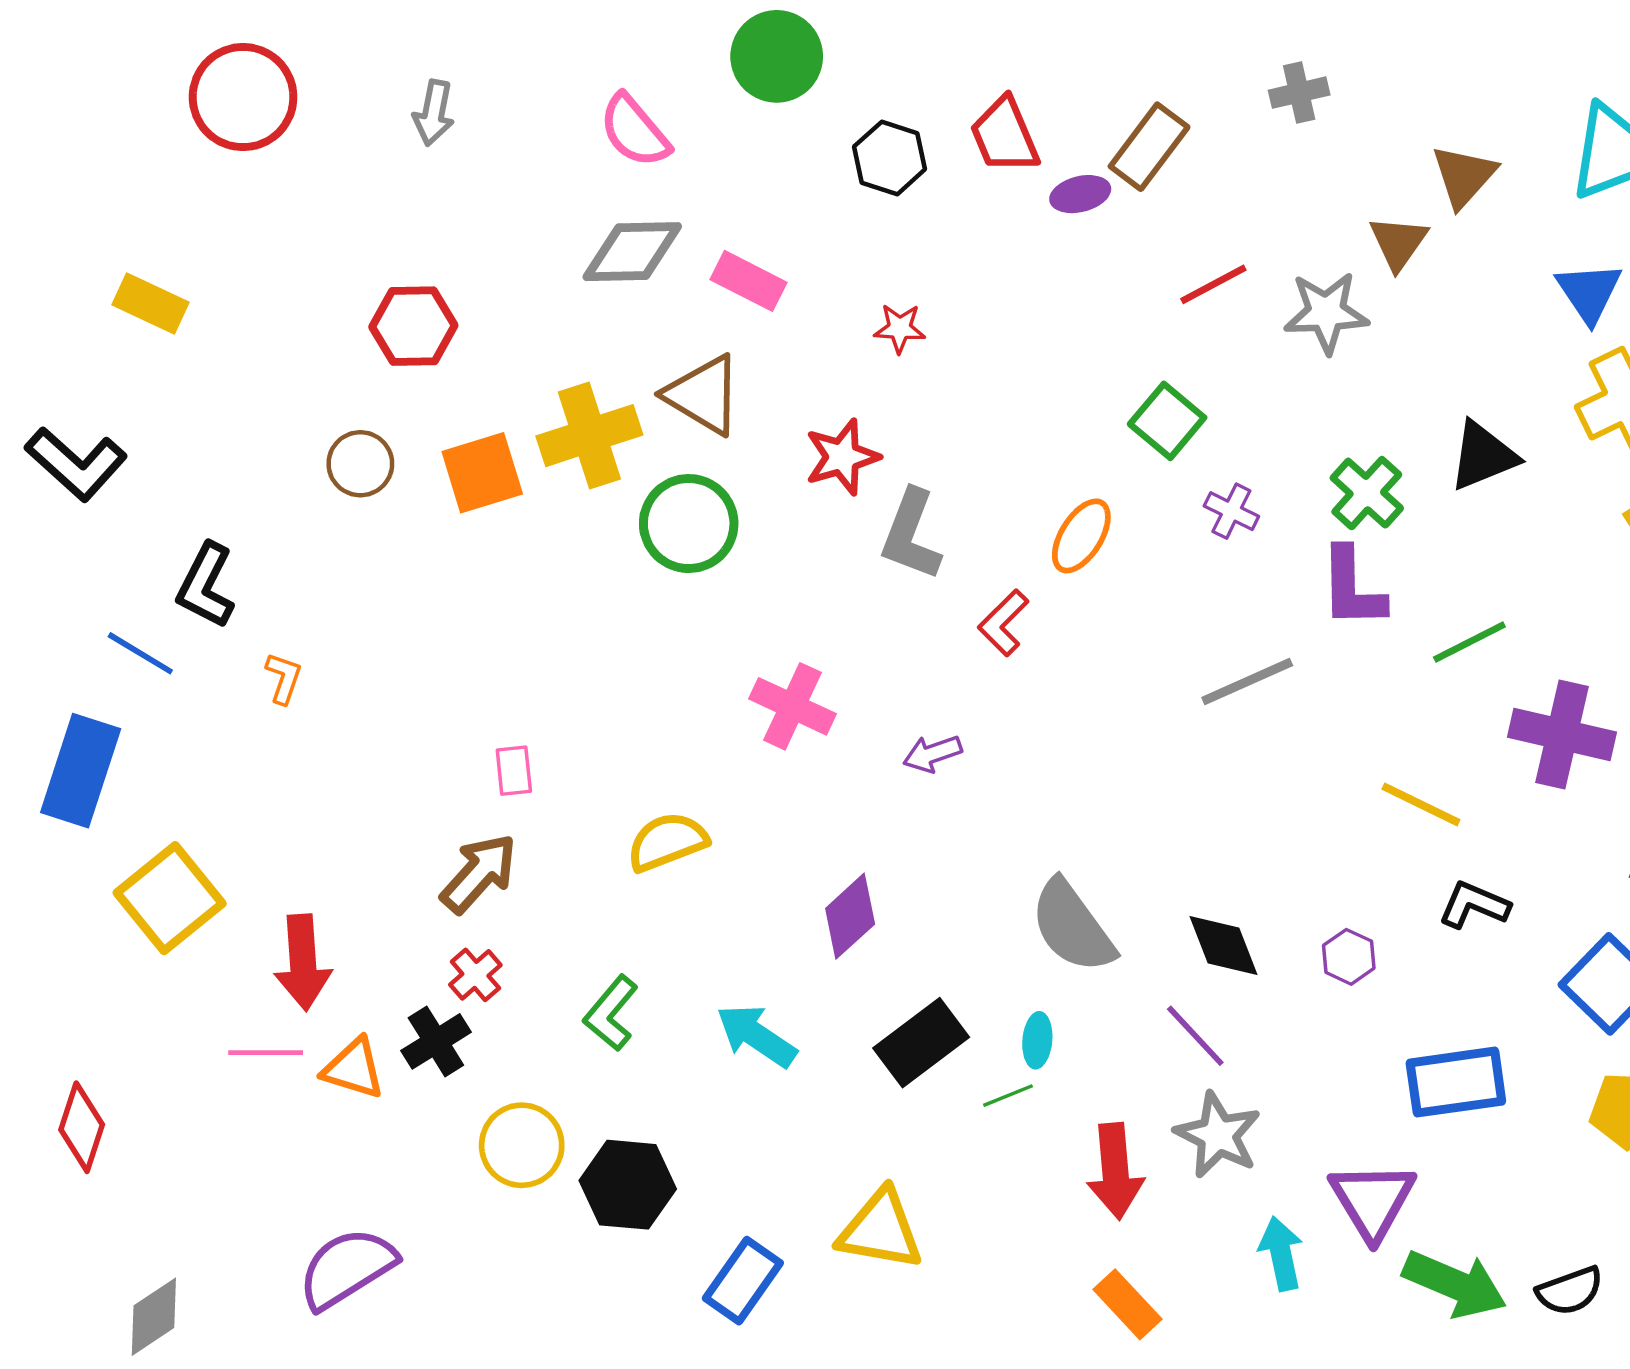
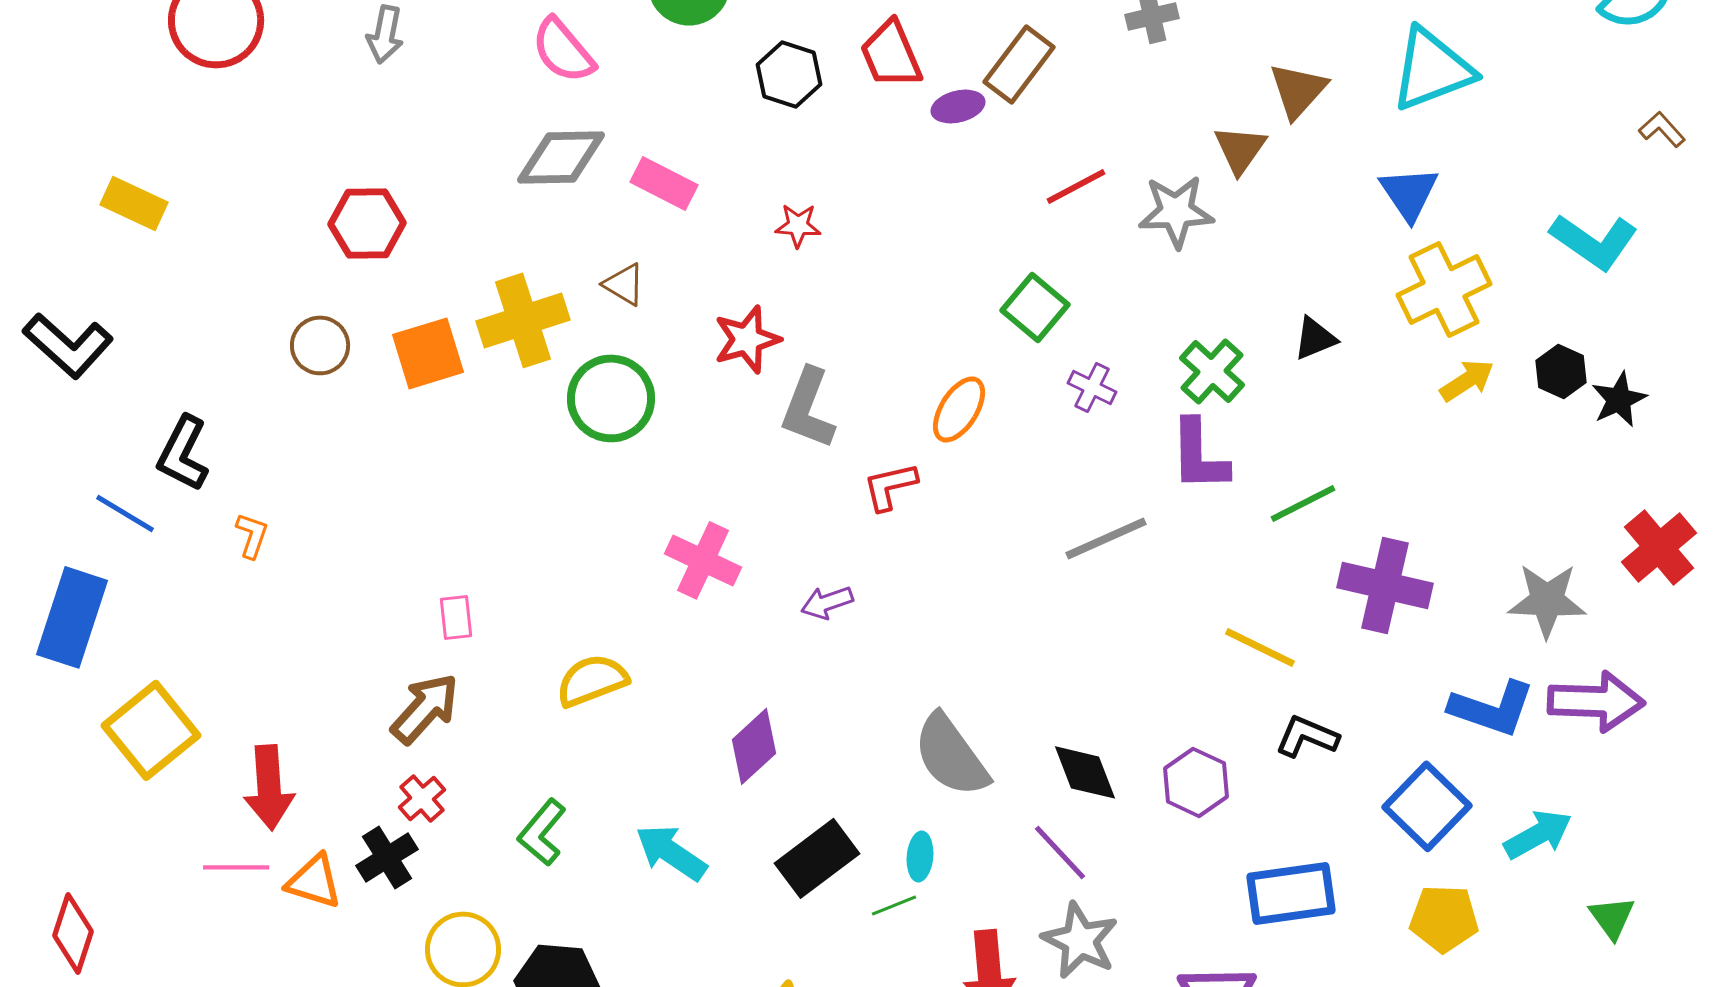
brown triangle: (703, 395) -> (624, 284), size x0.6
black triangle: (1483, 456) -> (1315, 338), size x0.7
red L-shape: (1003, 623) -> (890, 486), turned 32
purple hexagon: (1349, 957) -> (1196, 782), size x1.4

